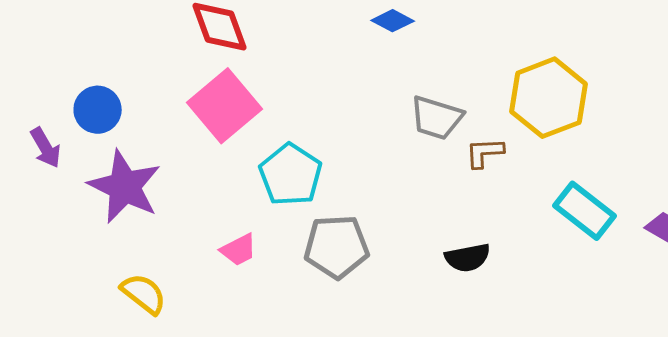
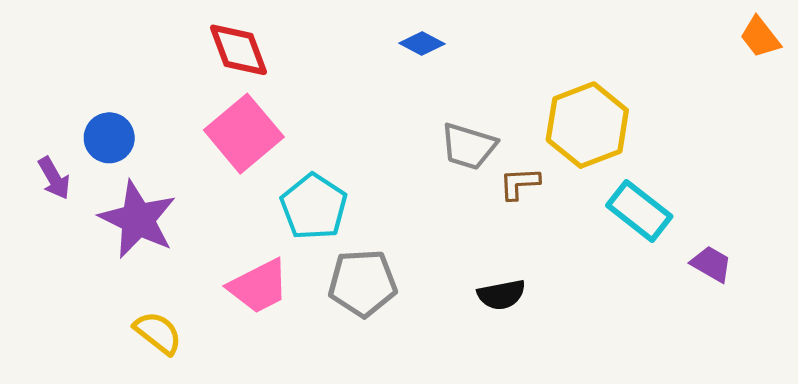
cyan rectangle: (585, 211) -> (639, 211), moved
pink trapezoid: (239, 250) -> (259, 286), size x1.6

